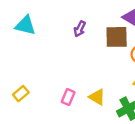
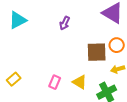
cyan triangle: (25, 25) -> (18, 20), turned -42
brown square: (117, 37) -> (97, 52), moved

